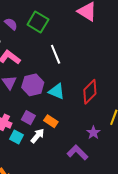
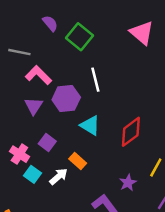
purple semicircle: (11, 24) -> (50, 23), moved
purple hexagon: (33, 85) -> (66, 98), moved
purple square: (28, 118) -> (47, 143), moved

